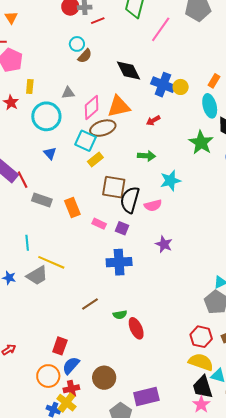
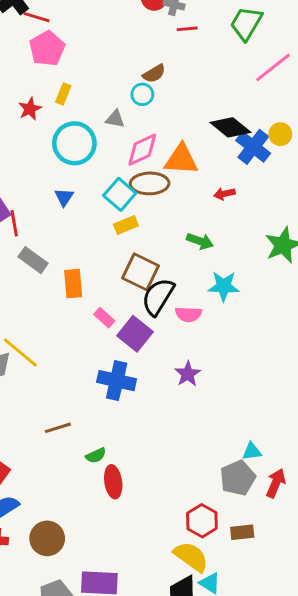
cyan circle: (77, 44) -> (142, 94), moved
black diamond: (128, 71) -> (230, 127), moved, turned -40
yellow circle: (181, 87) -> (280, 134), moved
purple square: (122, 228) -> (135, 334), size x1.6
green semicircle: (120, 315) -> (96, 455), turned -32

